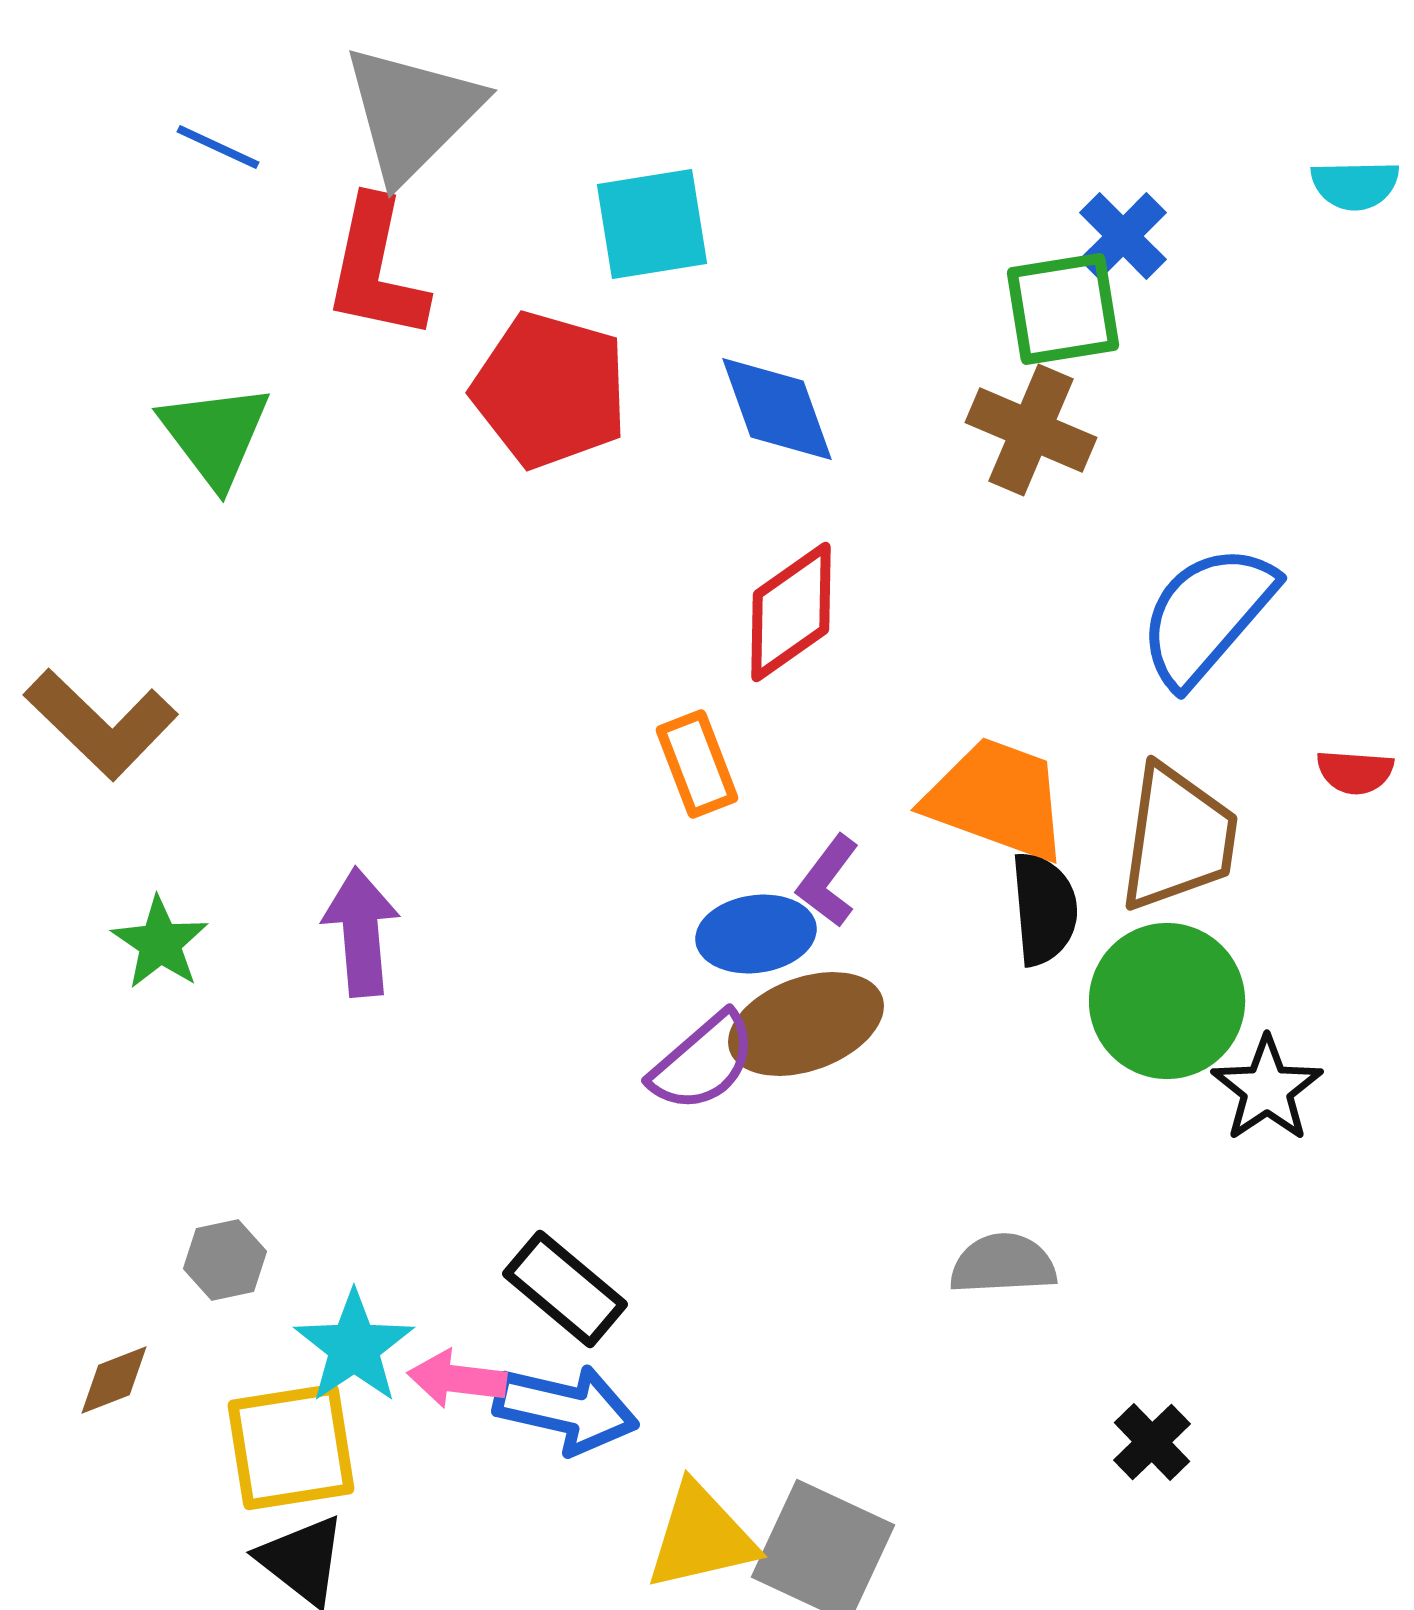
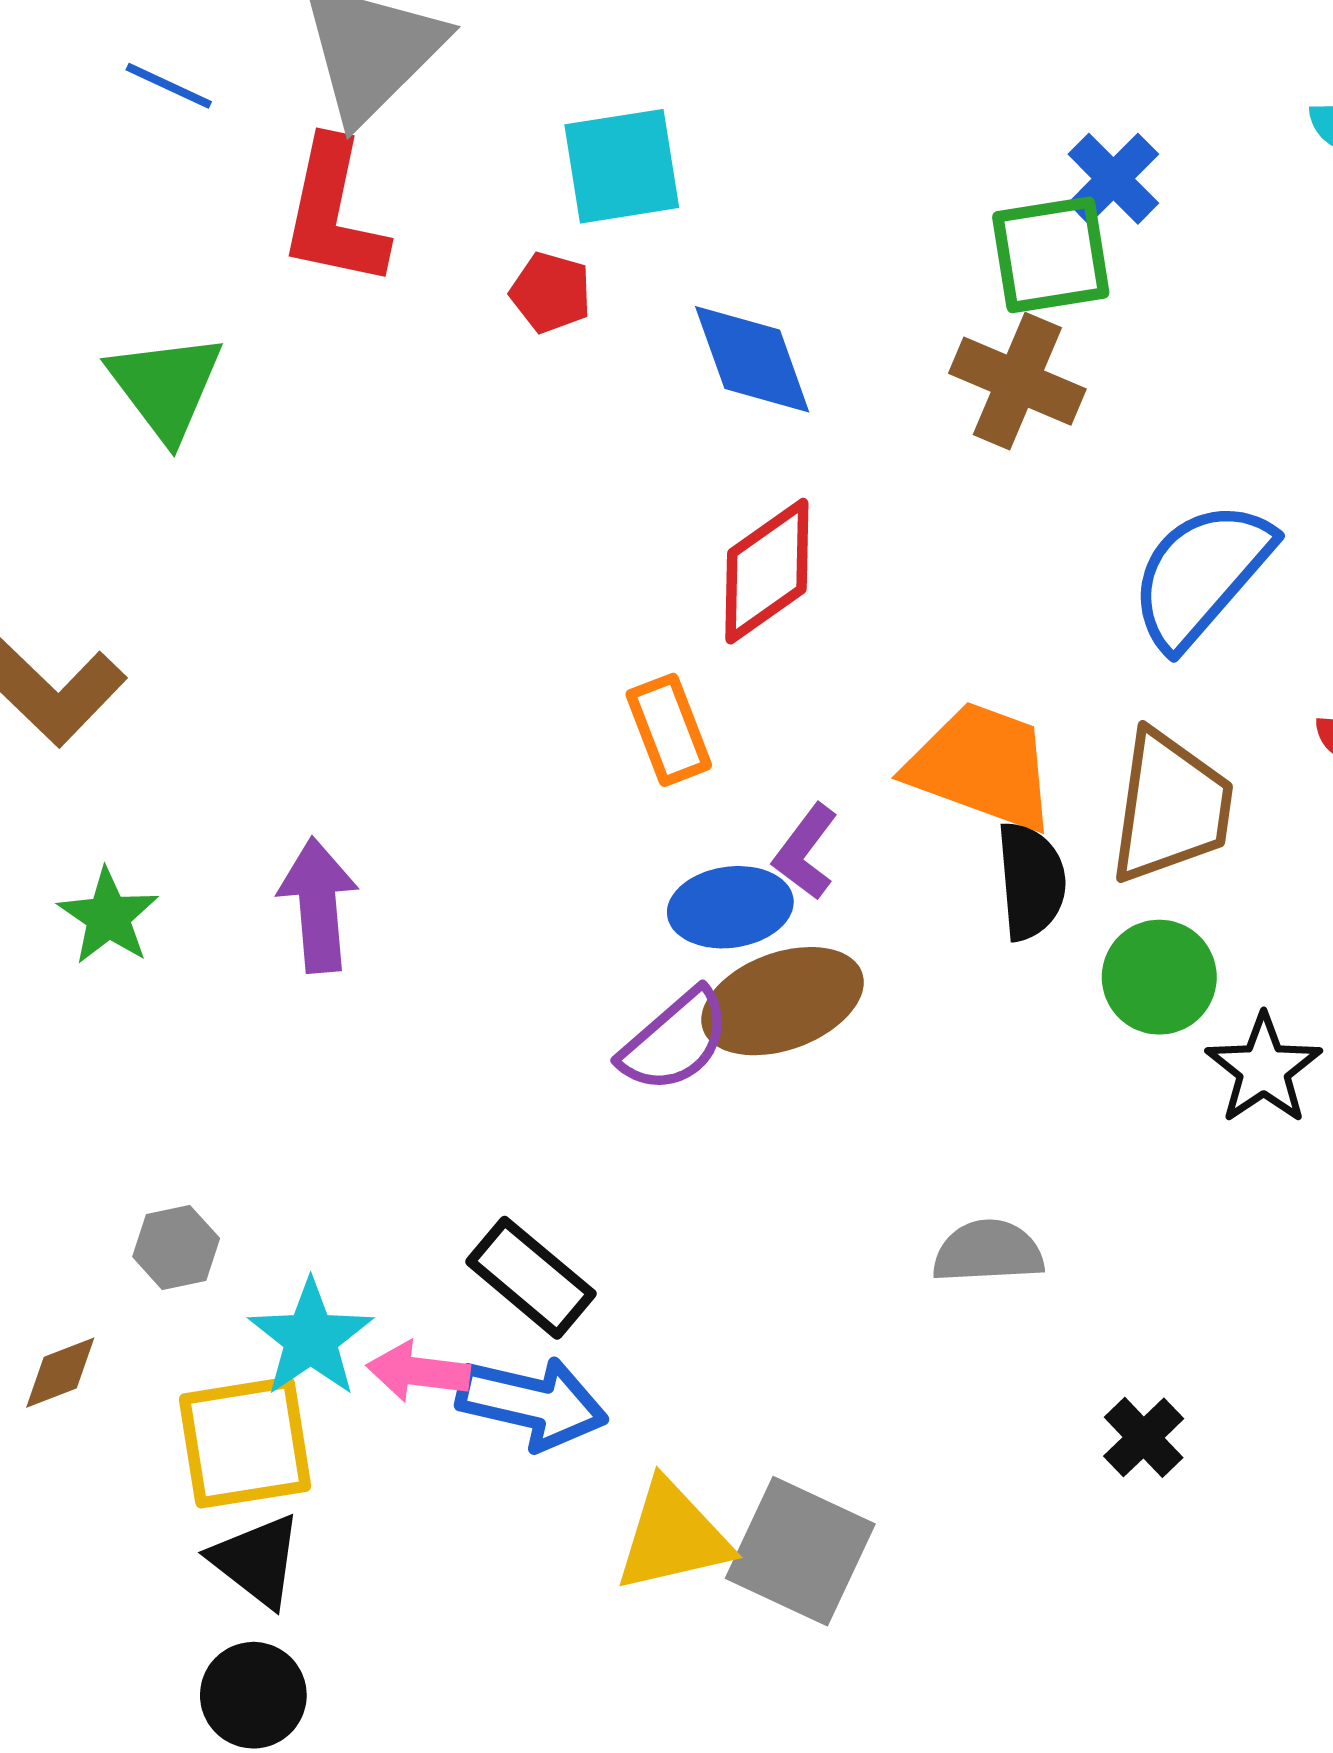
red pentagon: (550, 390) -> (551, 292), moved, size x0.5
green circle: (1167, 1001) -> (1159, 977), size x0.7

